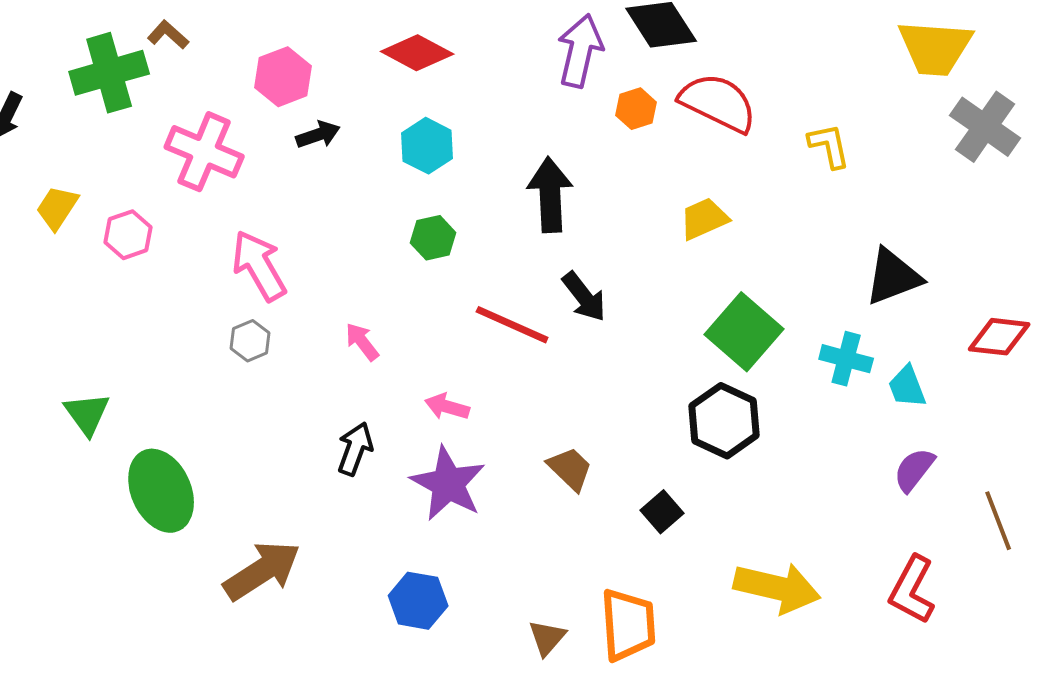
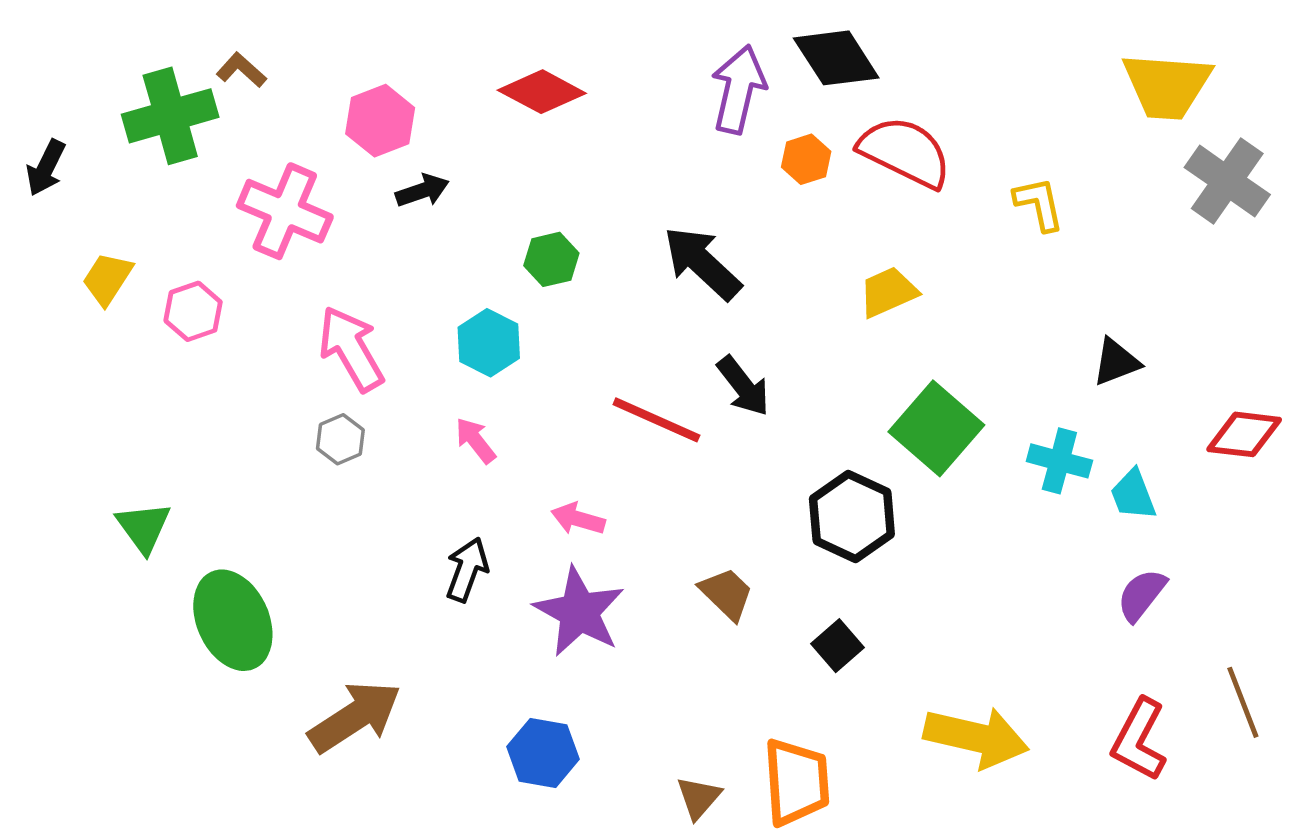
cyan hexagon: (427, 146) -> (489, 343), moved
black arrow: (550, 195) -> (702, 263), turned -44
green hexagon: (433, 238) -> (551, 259), moved
black triangle: (893, 277) -> (1116, 362), size x0.7
black hexagon: (724, 421) -> (852, 516), moved
brown line: (998, 521) -> (1243, 702), moved

